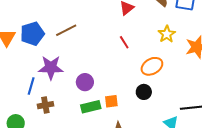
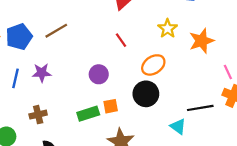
purple star: (51, 68) -> (42, 73), size x0.7
purple circle: (85, 82) -> (99, 74), moved
blue line: (31, 86) -> (15, 78), moved
black circle: (144, 92) -> (146, 94), size x1.5

